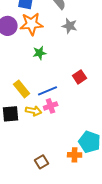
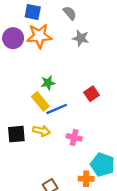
green star: (40, 53) -> (48, 83), moved
yellow rectangle: (22, 89) -> (40, 101), moved
pink cross: (51, 106) -> (74, 137), moved, turned 32

